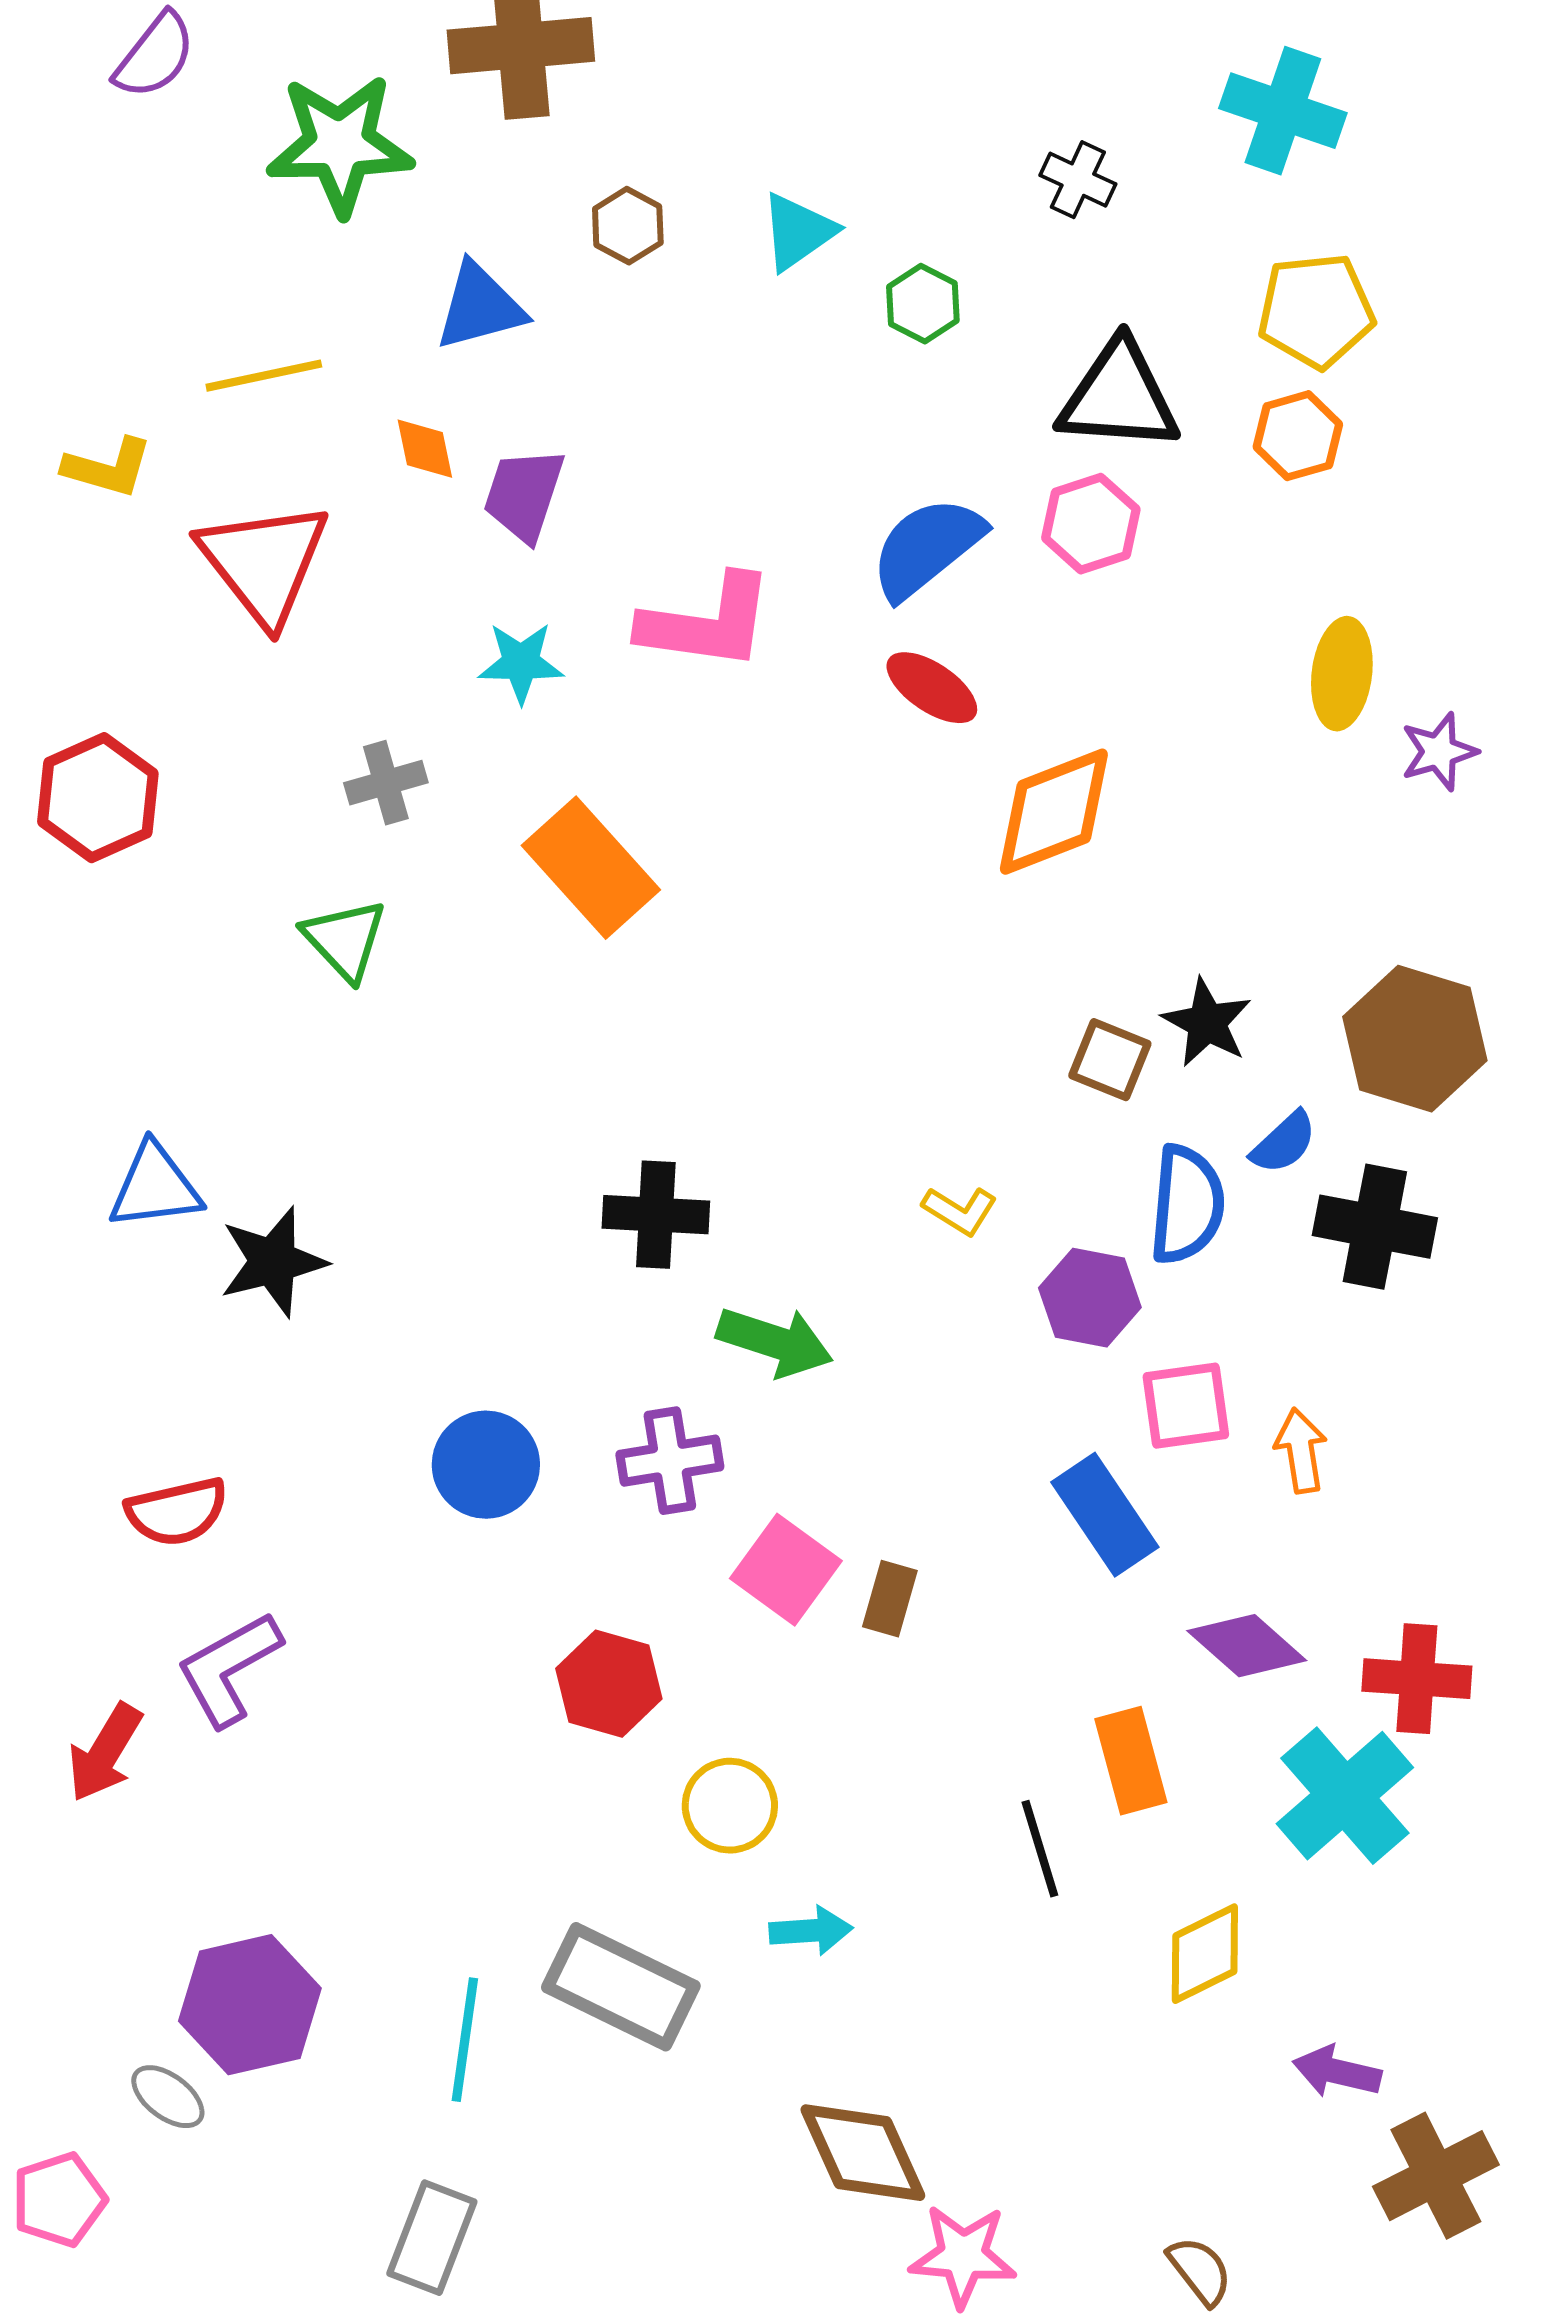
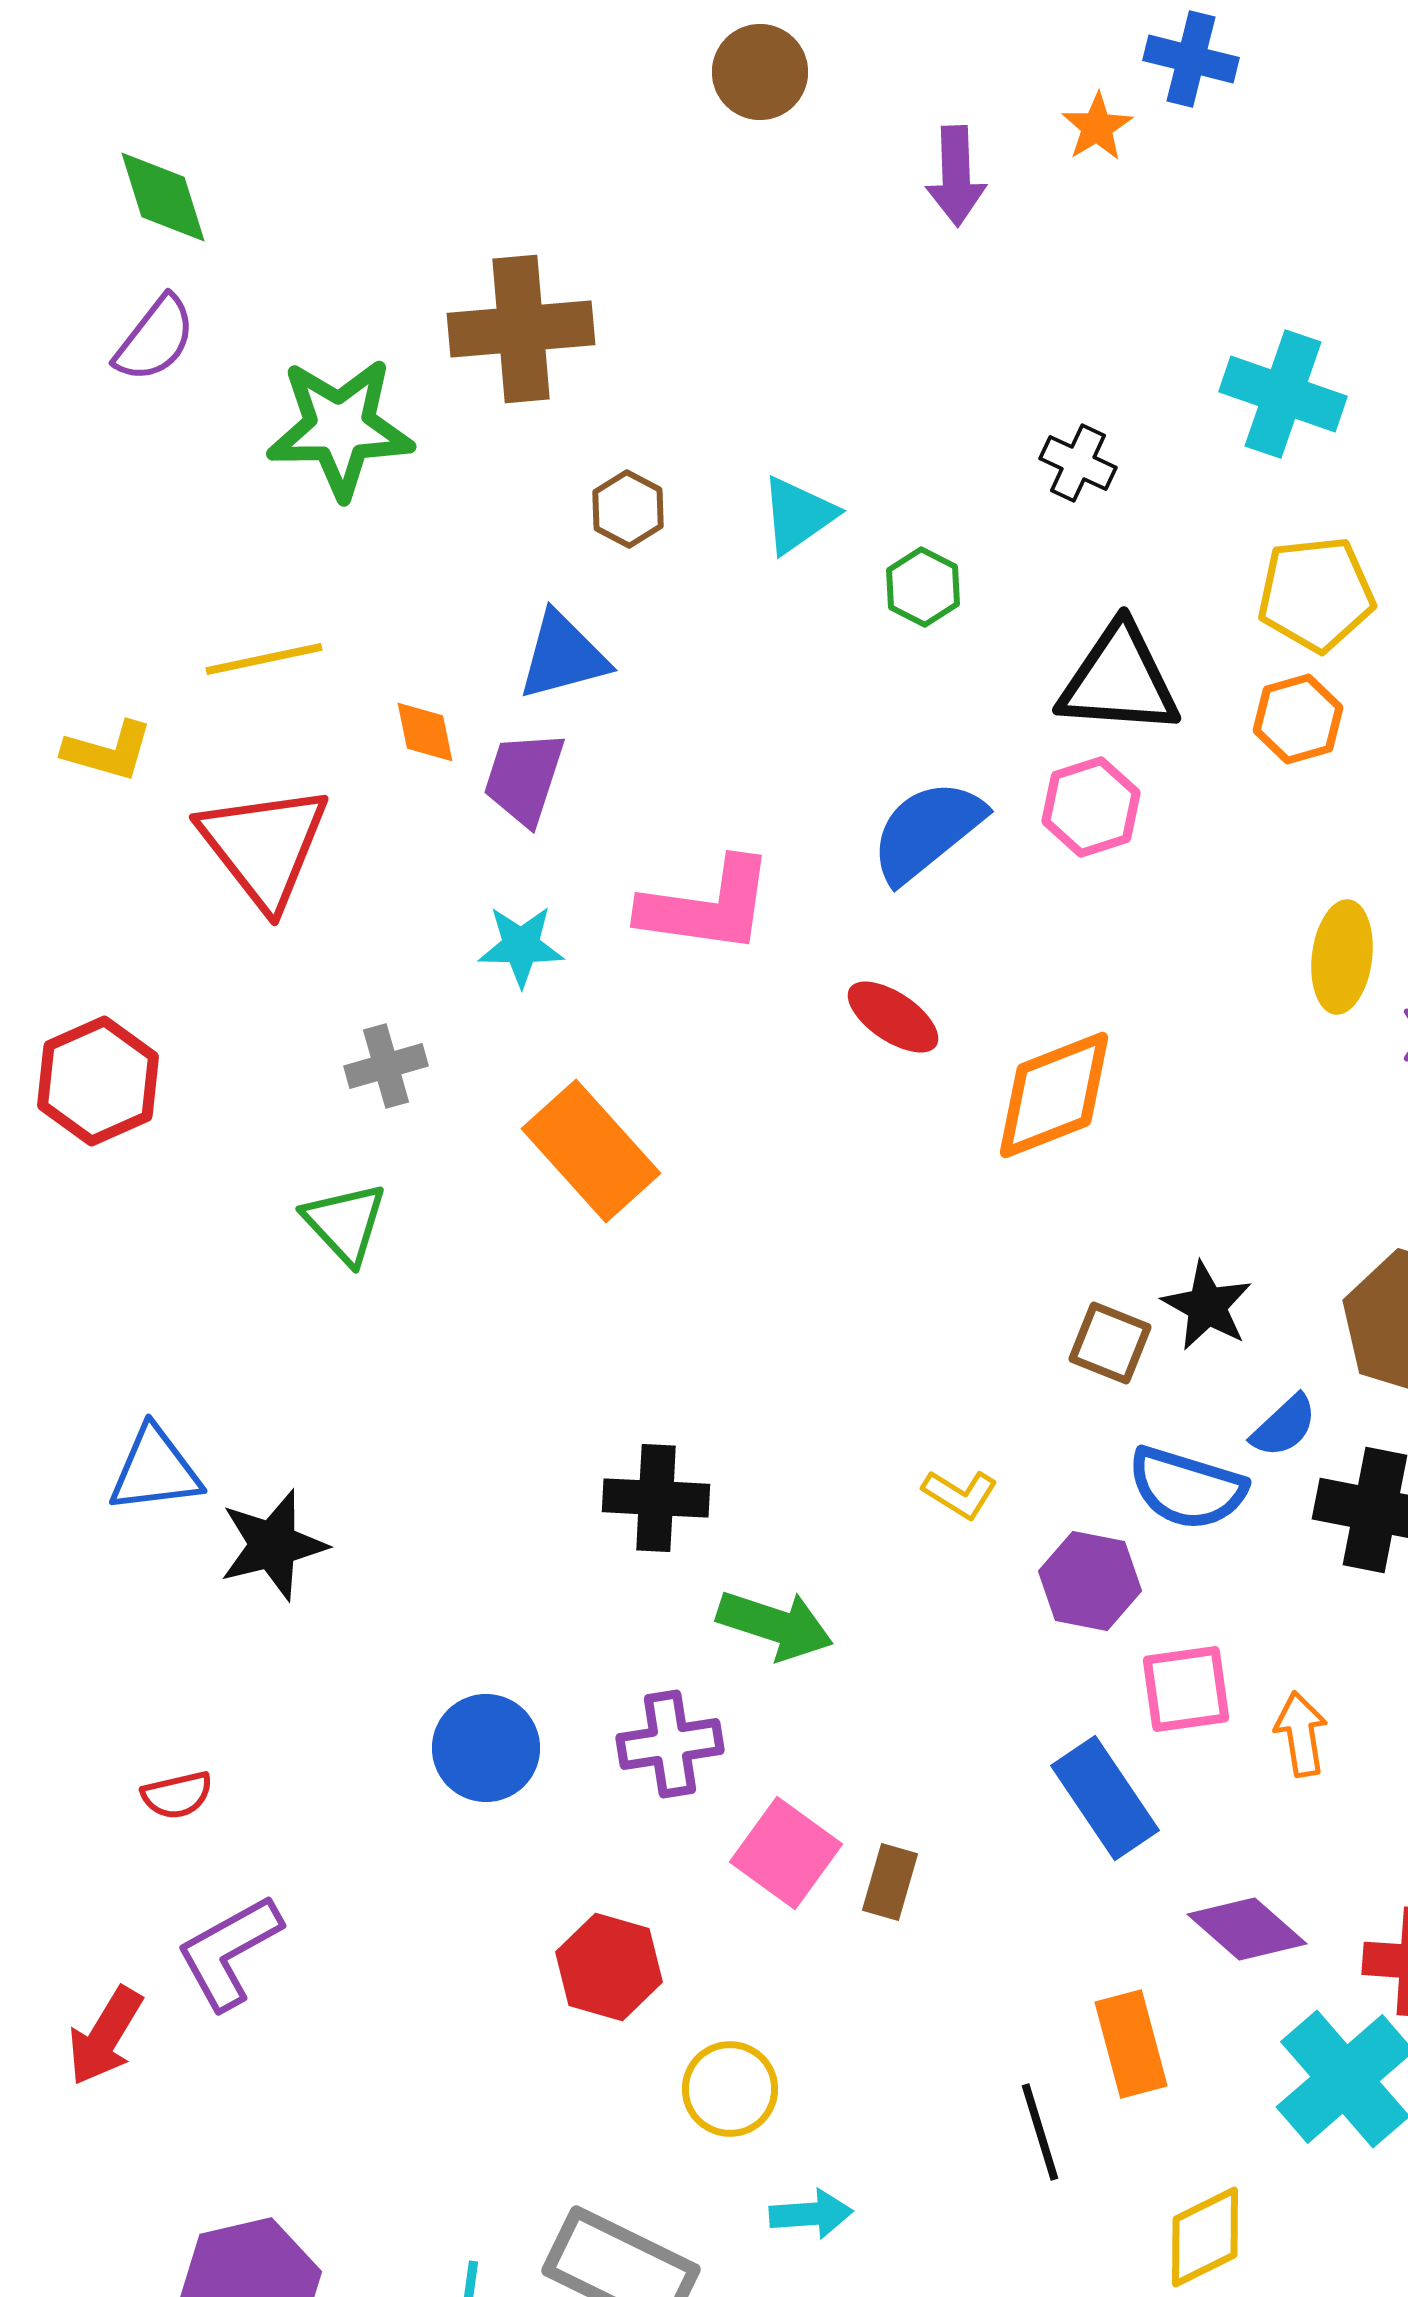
blue triangle: (480, 307) -> (563, 656), moved
red ellipse: (932, 688) -> (893, 1017), moved
blue semicircle: (1187, 1205) -> (1187, 1488), turned 102
red semicircle: (177, 1512) -> (177, 1795), size x0.7

